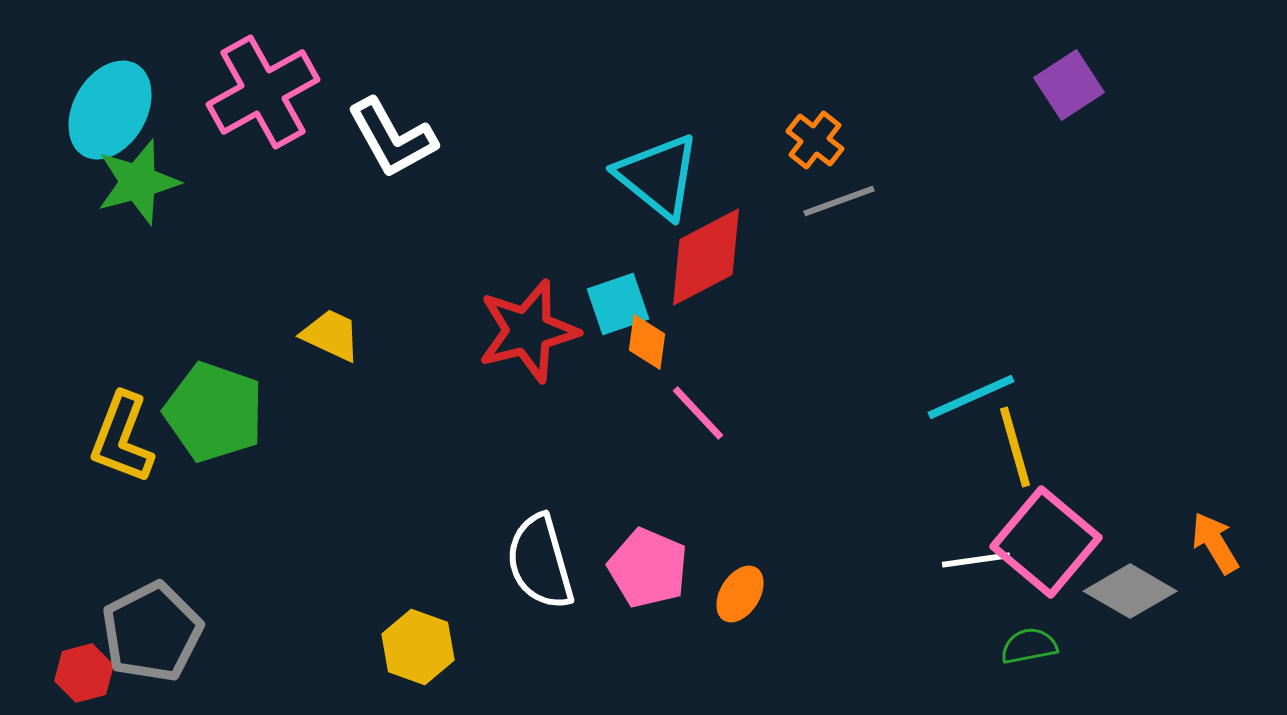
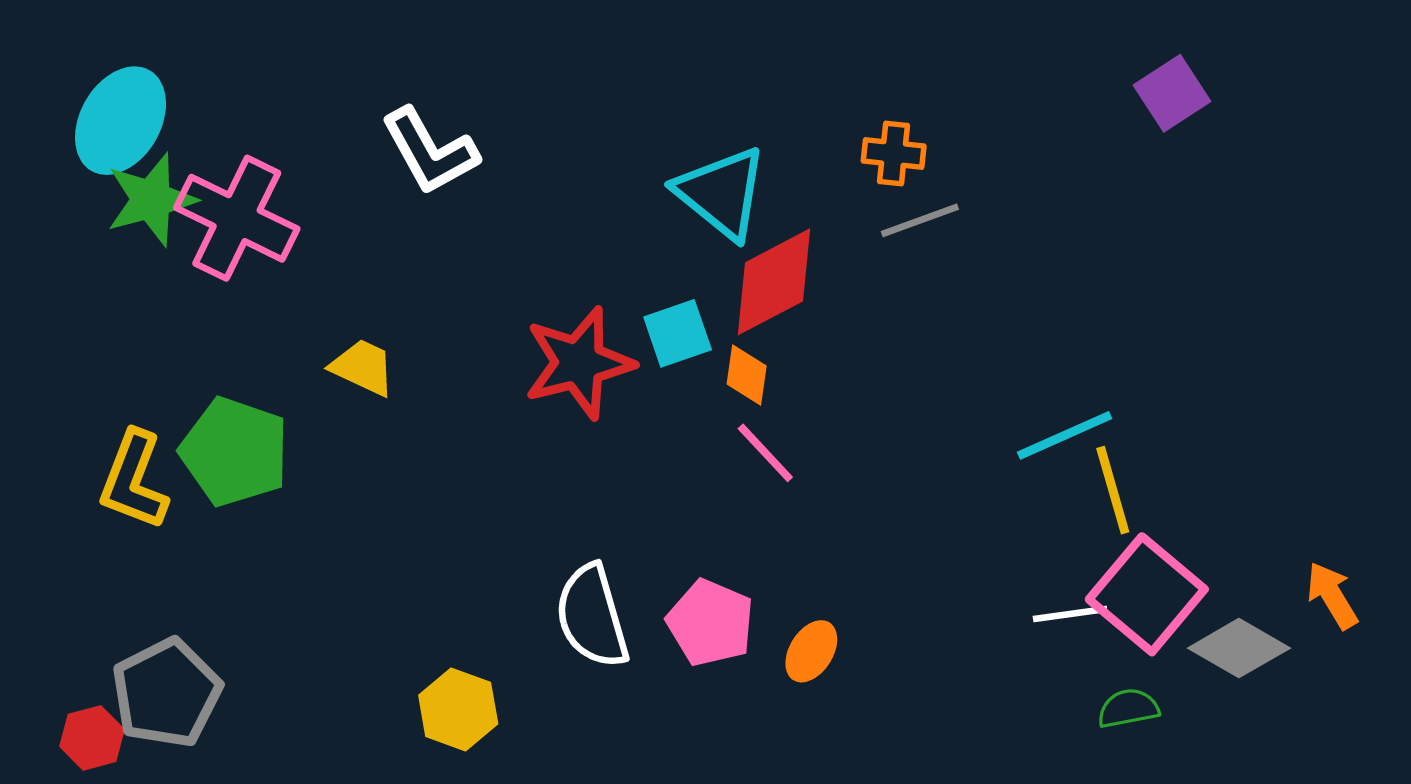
pink cross: (263, 92) -> (237, 218), moved, turned -35
orange cross: (815, 140) -> (894, 154), turned -32
orange diamond: (647, 342) -> (747, 375), moved

